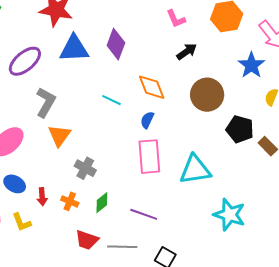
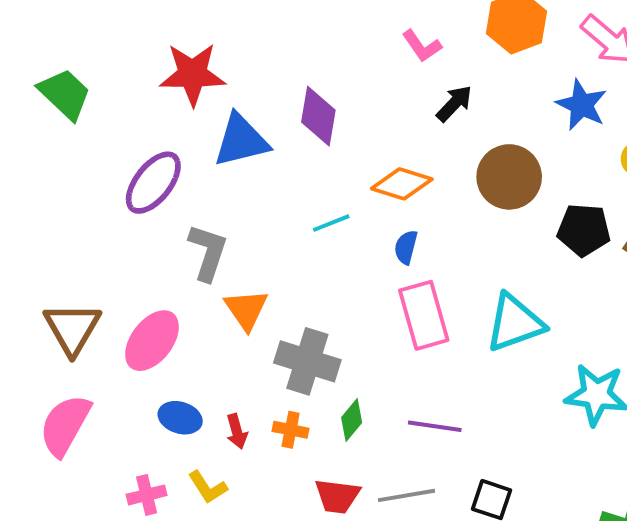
orange diamond: (152, 87) -> (402, 184), turned -40
cyan line: (112, 100) -> (331, 223), turned -36
gray cross: (85, 168) -> (307, 361), size x1.5

